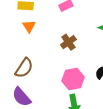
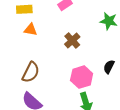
orange triangle: (29, 26) -> (31, 30), turned -40

